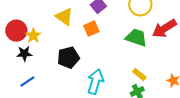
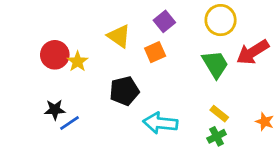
green trapezoid: (136, 38) -> (215, 64), turned 40
black star: (24, 54) -> (55, 110), moved
cyan arrow: (95, 82) -> (160, 123), turned -100

